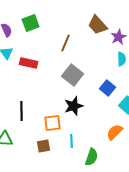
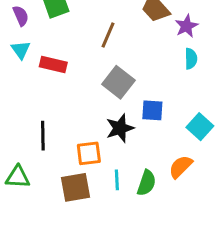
blue square: (108, 88) -> (152, 110), moved, turned -35
brown square: (44, 146) -> (75, 187), size x1.5
green semicircle: (92, 157) -> (147, 183), moved

